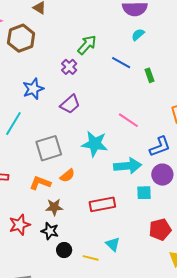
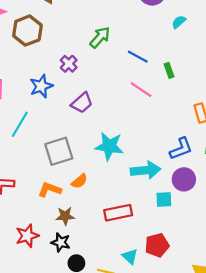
cyan semicircle: (138, 35) -> (179, 22), moved
purple cross: (69, 67) -> (69, 64), moved
pink line: (128, 120) -> (141, 90), moved
red pentagon: (160, 230) -> (157, 245), moved

